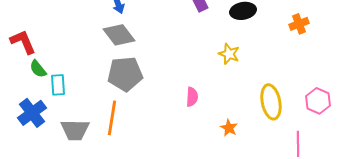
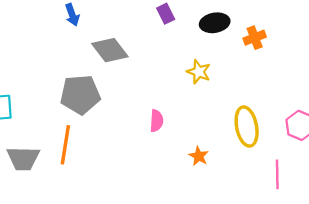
orange cross: (299, 24) -> (255, 38), moved
gray diamond: (119, 35) -> (110, 50), moved

